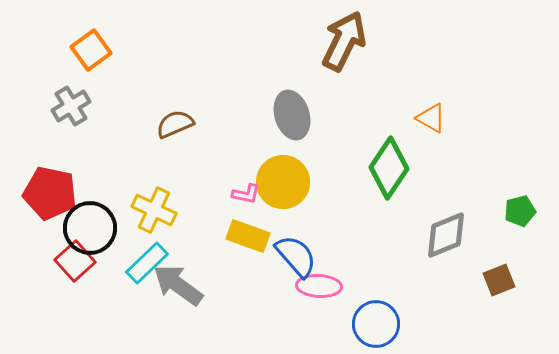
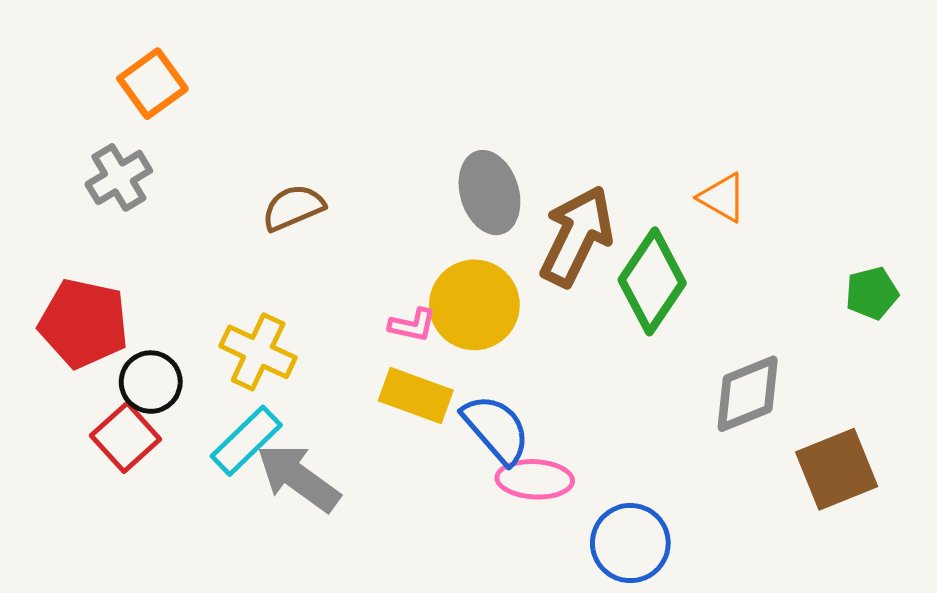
brown arrow: (344, 41) -> (577, 236), moved
green pentagon: (520, 211) -> (872, 293), moved
black circle: (90, 228) -> (151, 382), size x0.7
brown square: (499, 280) -> (837, 469), size x1.5

